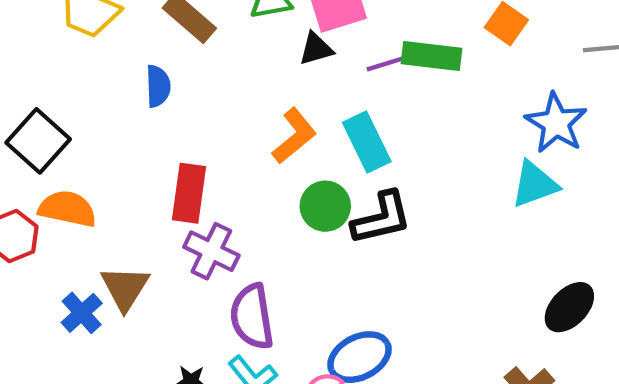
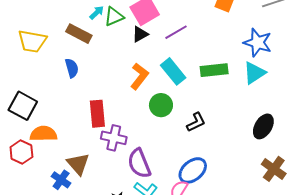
green rectangle: (432, 56) -> (214, 70), moved
black L-shape: (382, 218) -> (196, 122), moved, size x0.7
black ellipse: (569, 307) -> (263, 126), moved

